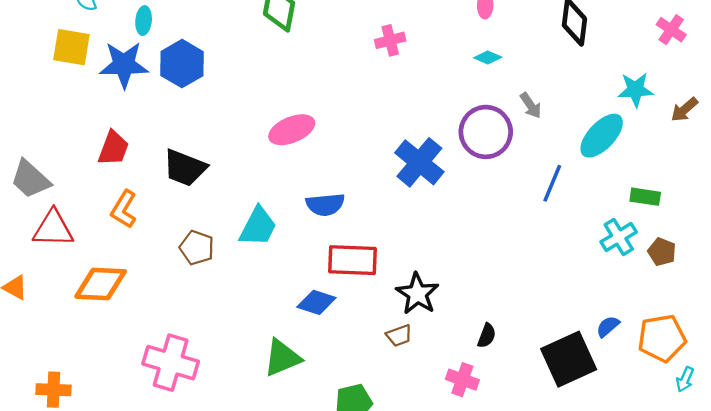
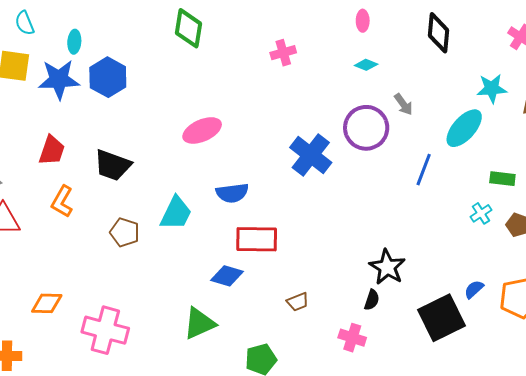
cyan cross: (619, 237) -> (481, 213), size x0.7
orange diamond: (101, 284) -> (47, 303), moved, size x0.7
black star: (417, 294) -> (387, 267), moved

